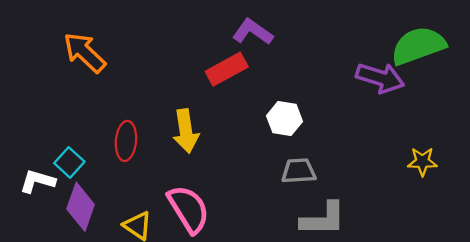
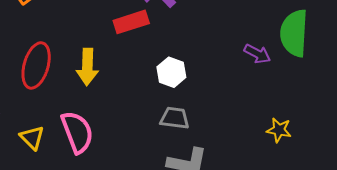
green semicircle: (418, 46) -> (294, 33), turned -78
purple arrow: (380, 78) -> (257, 54), size x0.7
red ellipse: (126, 141) -> (36, 65), size x1.4

